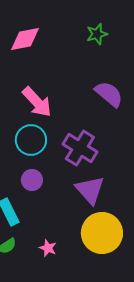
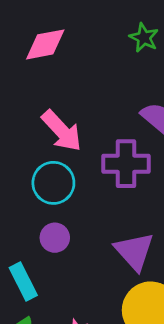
green star: (97, 34) -> (144, 38), turned -30
purple cross: (80, 148) -> (126, 164), moved, turned -32

